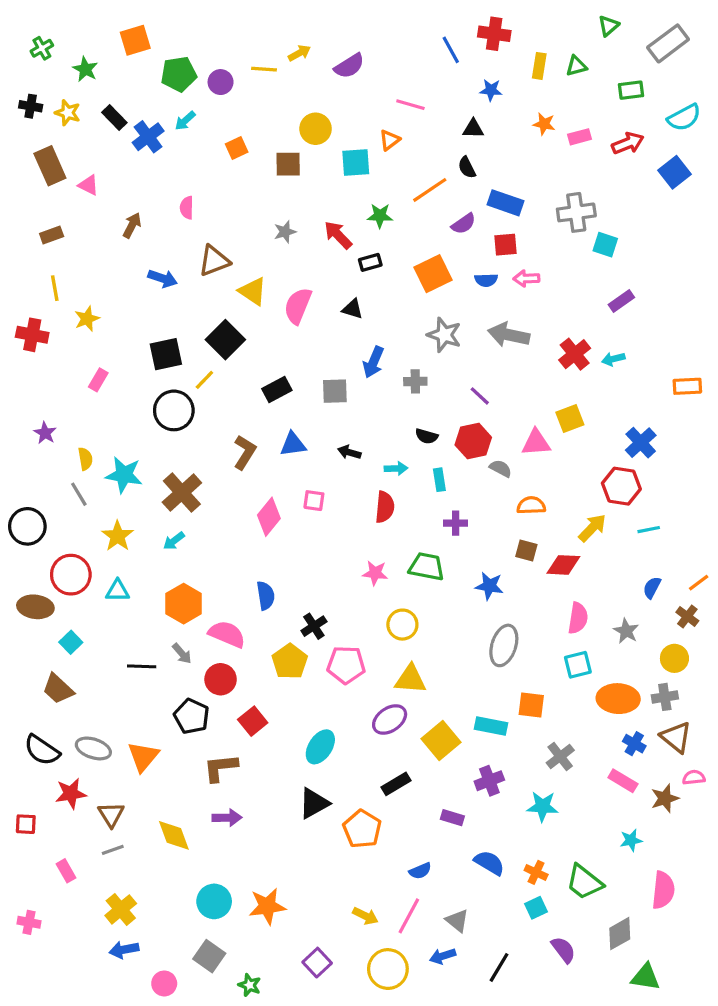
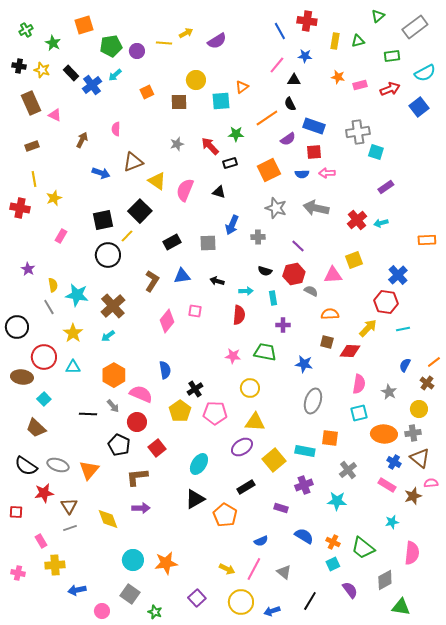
pink line: (410, 105) -> (277, 65), moved, turned -66
yellow cross: (121, 909) -> (55, 565), moved, turned 36
blue arrow: (443, 956) -> (272, 611), moved

